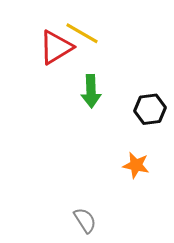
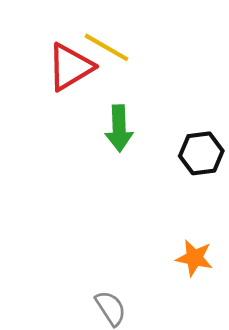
orange star: (136, 165) -> (194, 258), moved

